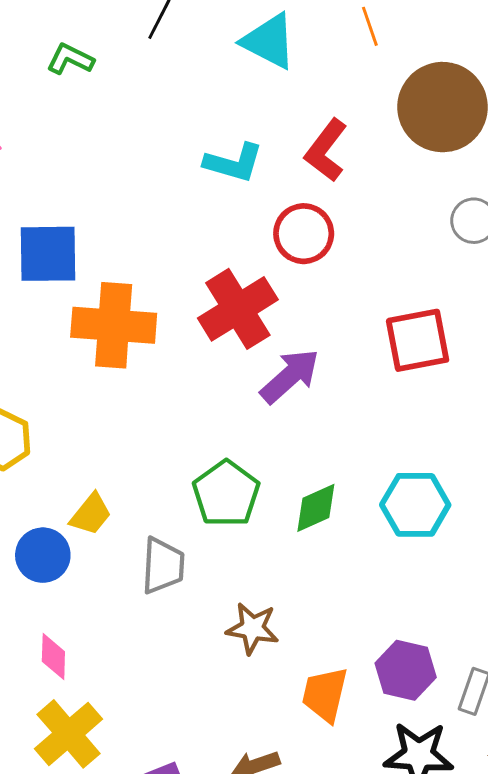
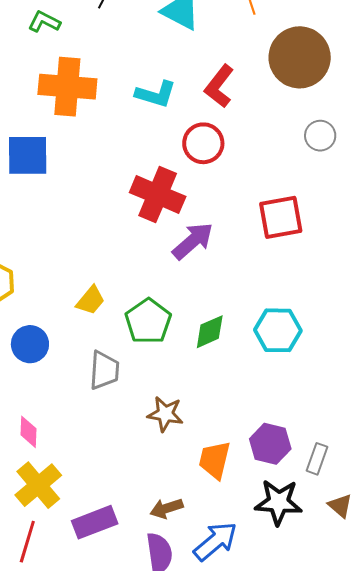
red cross: (238, 309) -> (158, 195), turned -36
orange cross: (114, 325) -> (67, 87), moved
yellow trapezoid: (91, 514) -> (91, 300), moved
blue circle: (43, 555) -> (30, 344), moved

